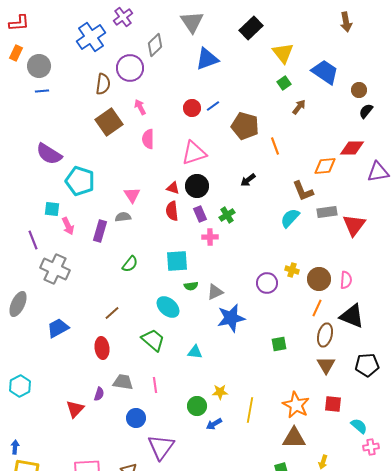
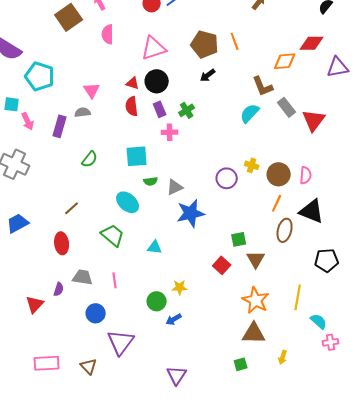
brown pentagon: (245, 126) -> (205, 44), moved
gray rectangle: (327, 212) -> (287, 107), turned 60
brown triangle: (326, 365) -> (256, 259), moved
red square: (333, 404) -> (222, 265), moved, turned 36
yellow line: (250, 410) -> (298, 297), moved

